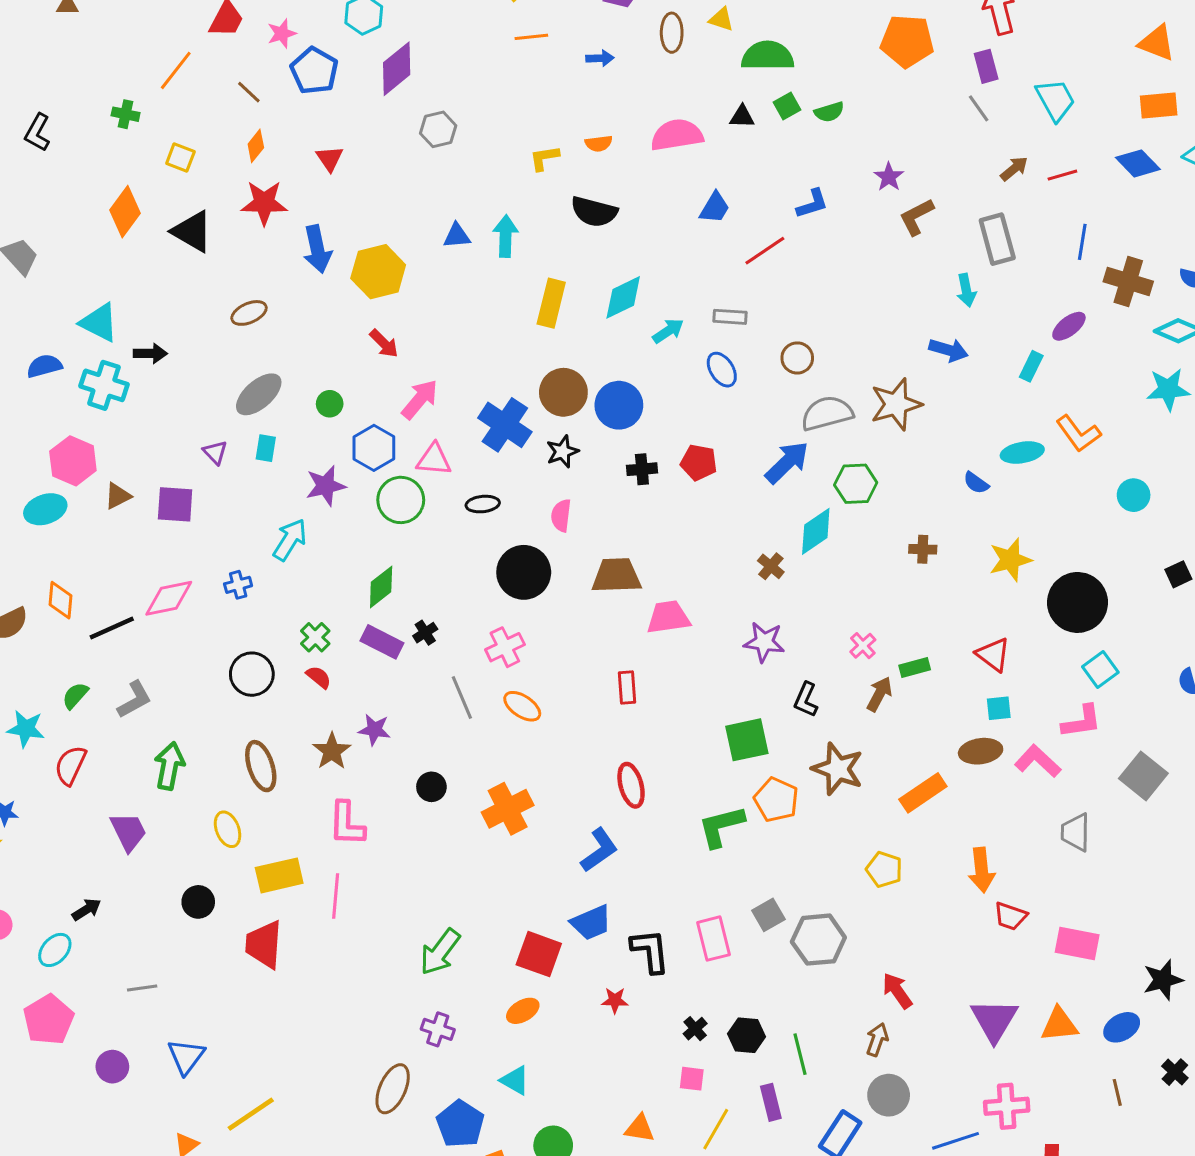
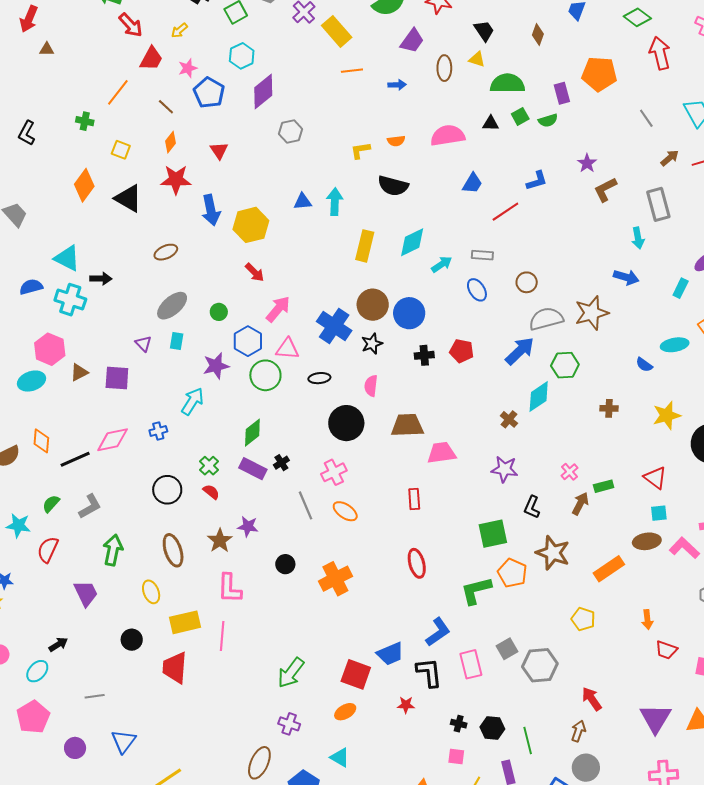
purple rectangle: (986, 66) -> (562, 93), moved
blue L-shape: (599, 850) -> (438, 632), moved
orange arrow: (982, 870) -> (647, 620), size x0.7
black cross: (695, 1029) -> (459, 724), turned -35

